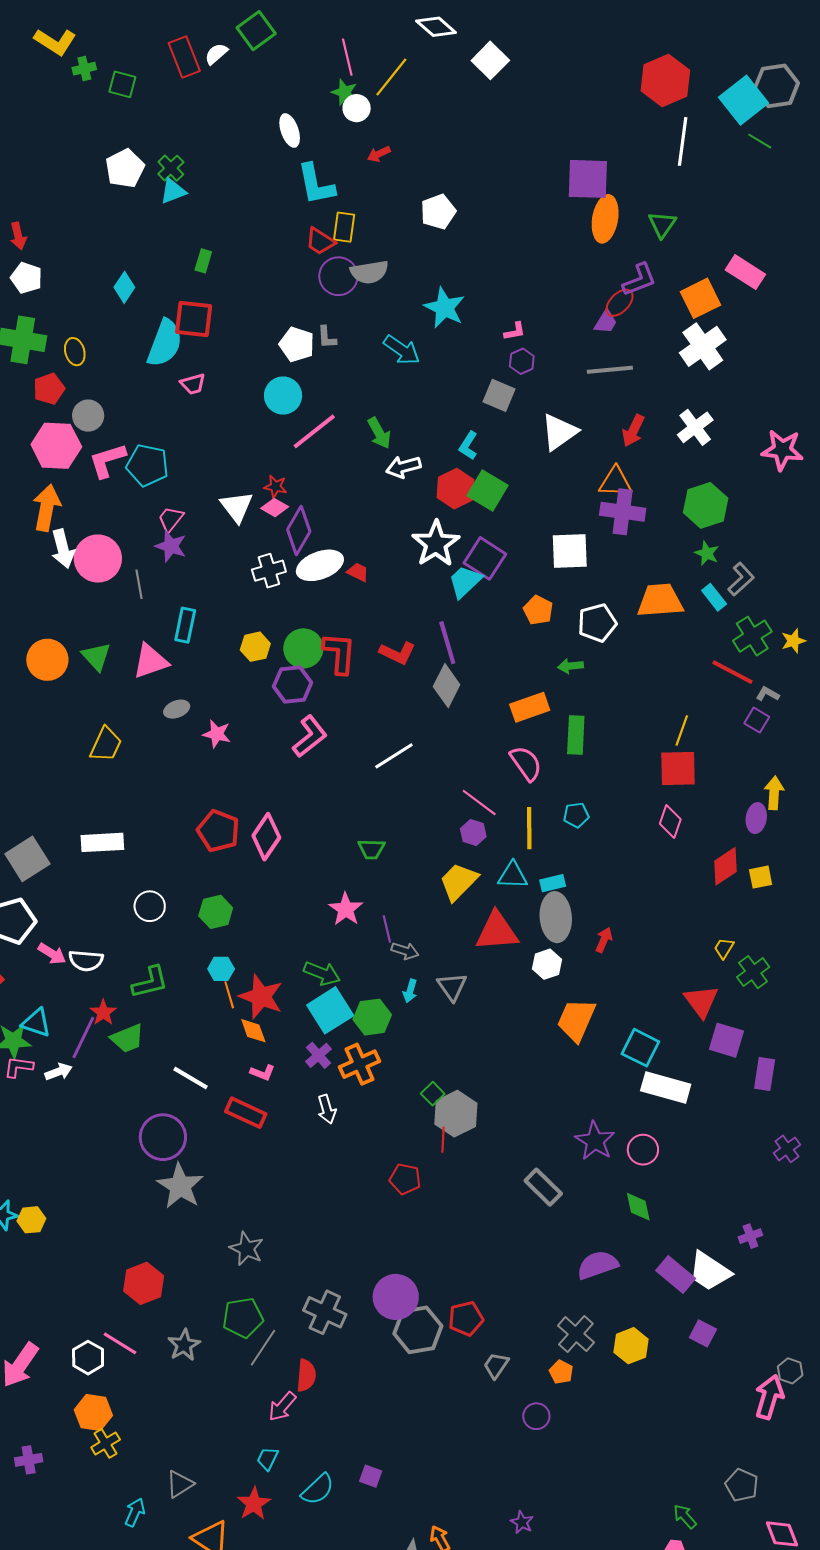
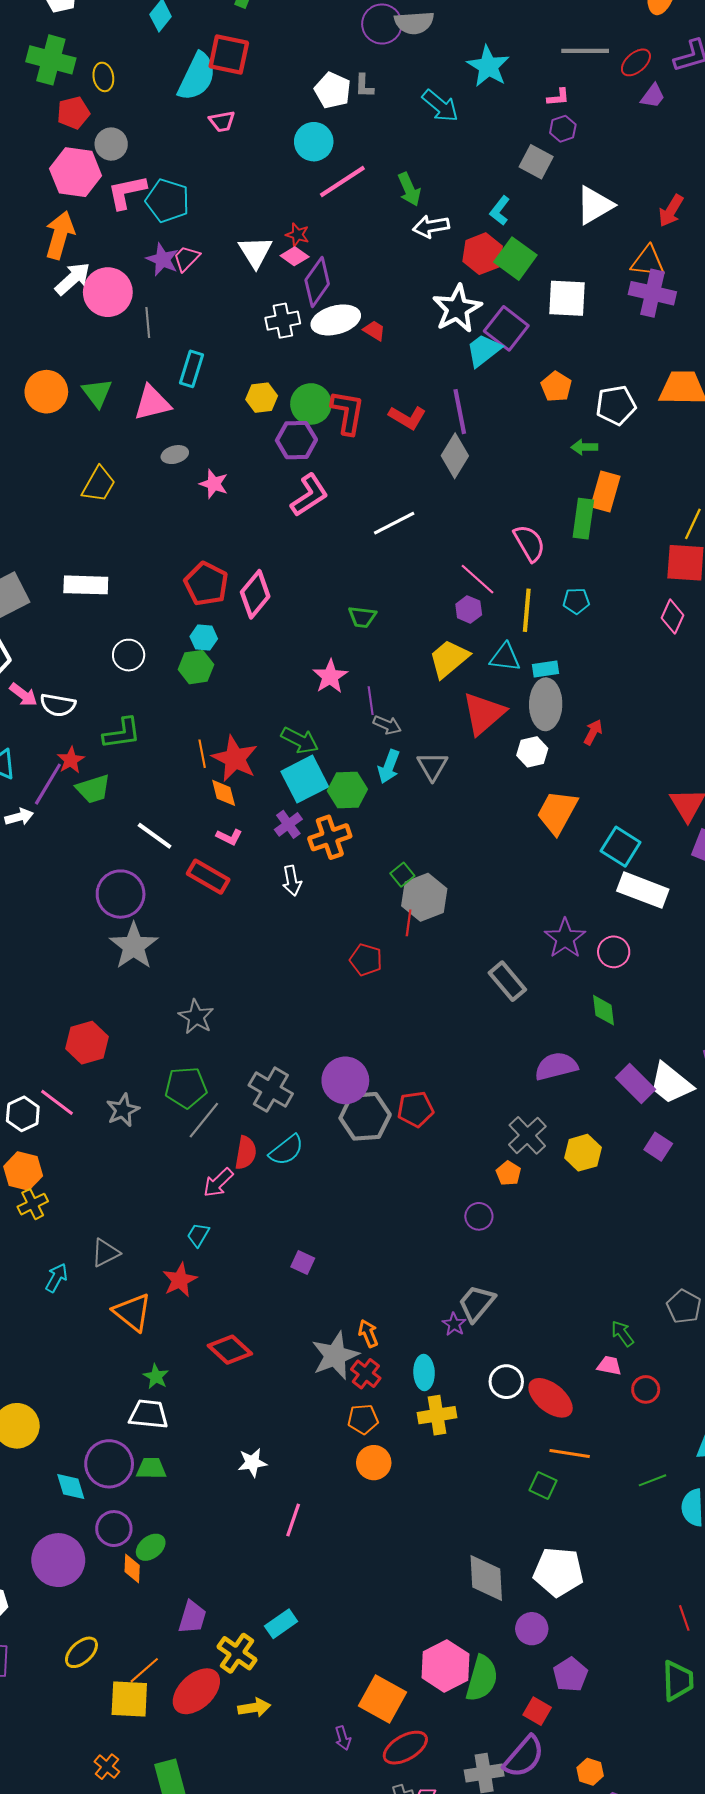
red ellipse: (620, 303) -> (636, 62), moved
gray line: (610, 370) -> (585, 51), moved
purple star: (171, 546) -> (162, 259), moved
white arrow: (63, 549) -> (73, 279), turned -123
white square: (570, 551) -> (567, 298), moved
orange rectangle: (530, 707) -> (605, 491), moved, turned -60
red triangle: (497, 931) -> (484, 713), turned -42
cyan hexagon: (221, 969) -> (204, 638), moved
cyan arrow: (410, 991) -> (389, 767), size x1.4
gray trapezoid: (496, 1365) -> (477, 1303), moved, size x1.4
cyan semicircle: (318, 1489) -> (286, 1150), moved

